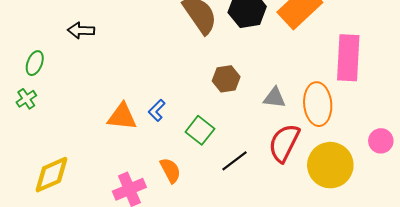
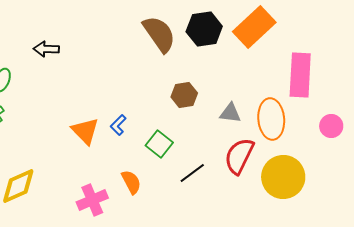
orange triangle: (122, 117) -> (85, 131), turned 40
pink circle: (381, 141) -> (331, 126), moved

